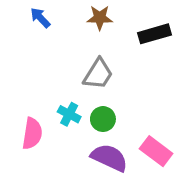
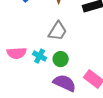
pink semicircle: (32, 134) -> (17, 53), moved, turned 78

